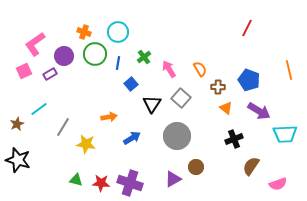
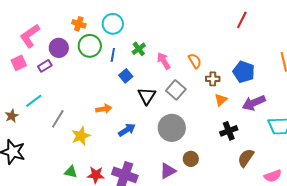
orange triangle: (226, 108) -> (221, 100), turned 40
purple arrow: (259, 111) -> (254, 103), turned 125
yellow star: (86, 144) -> (81, 136), turned -30

